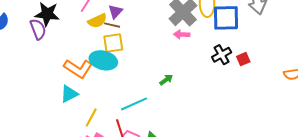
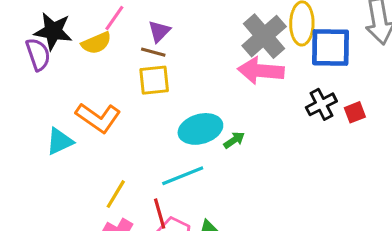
yellow semicircle: (97, 21) -> (96, 43), moved
pink arrow: (182, 34) -> (261, 71), size x1.8
cyan ellipse: (103, 60) -> (200, 129), moved, turned -32
cyan triangle: (69, 94) -> (60, 141), moved

